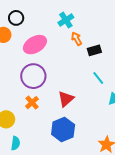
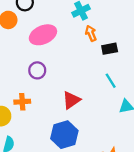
purple circle: (33, 76) -> (37, 70), size x0.6
orange cross: (32, 103) -> (22, 102), moved, turned 32

